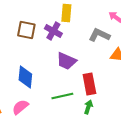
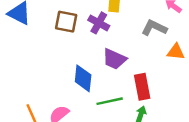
blue diamond: (25, 77) -> (83, 78), moved

